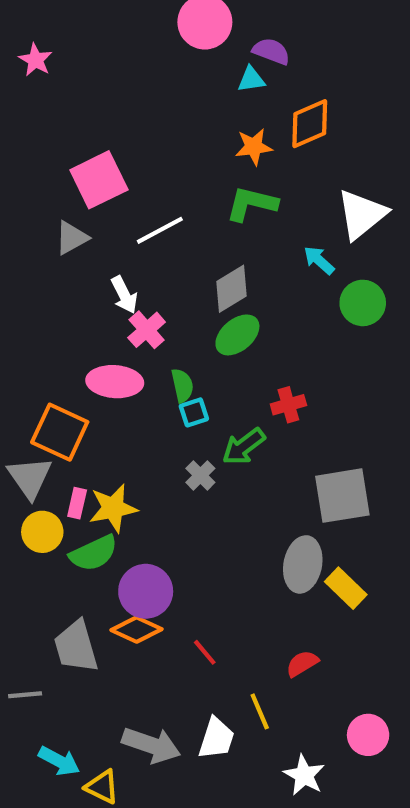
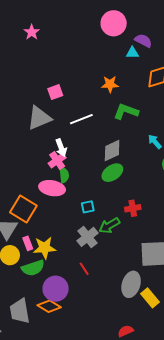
orange star: (254, 147) -> (110, 84), moved
pink square: (99, 180) -> (55, 92), size x0.6
gray triangle: (72, 238) -> (39, 118), size x1.5
pink cross: (147, 330) -> (57, 160), moved
green semicircle: (182, 385) -> (64, 175), moved
gray cross: (200, 475) -> (87, 237), size x1.5
pink rectangle: (77, 503) -> (28, 243), turned -40
red line: (205, 652) -> (84, 269), moved

